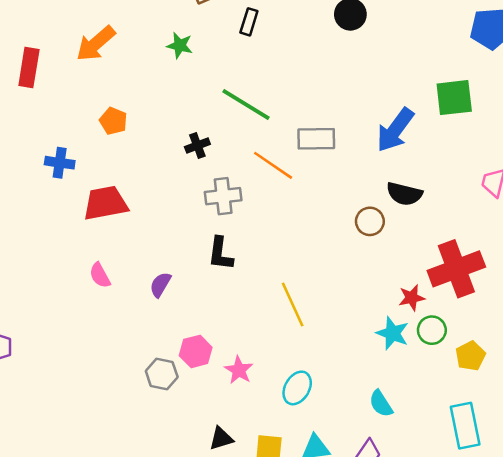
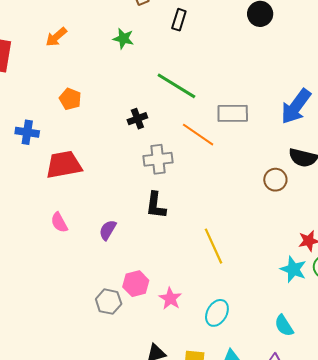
orange arrow: (96, 44) -> (56, 37), size x0.7

